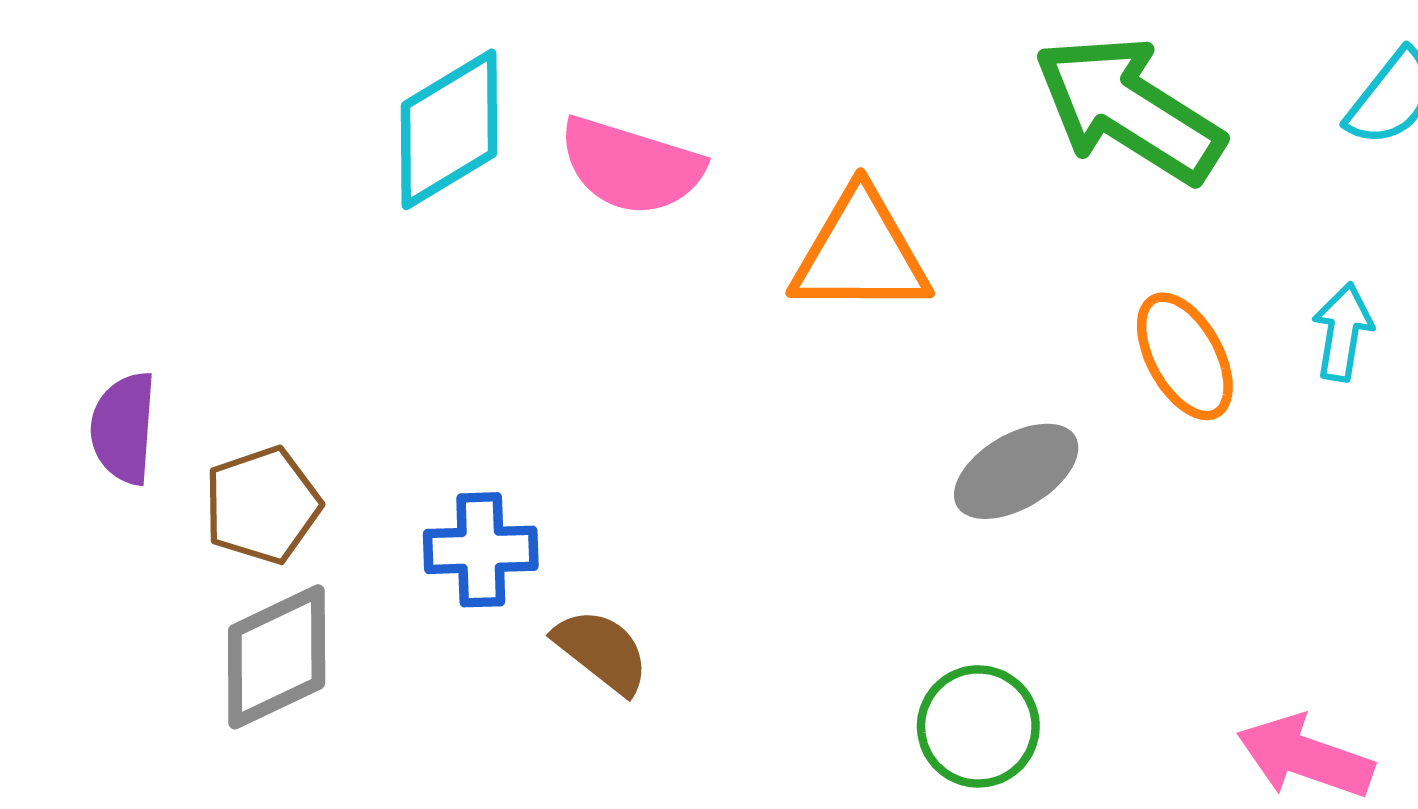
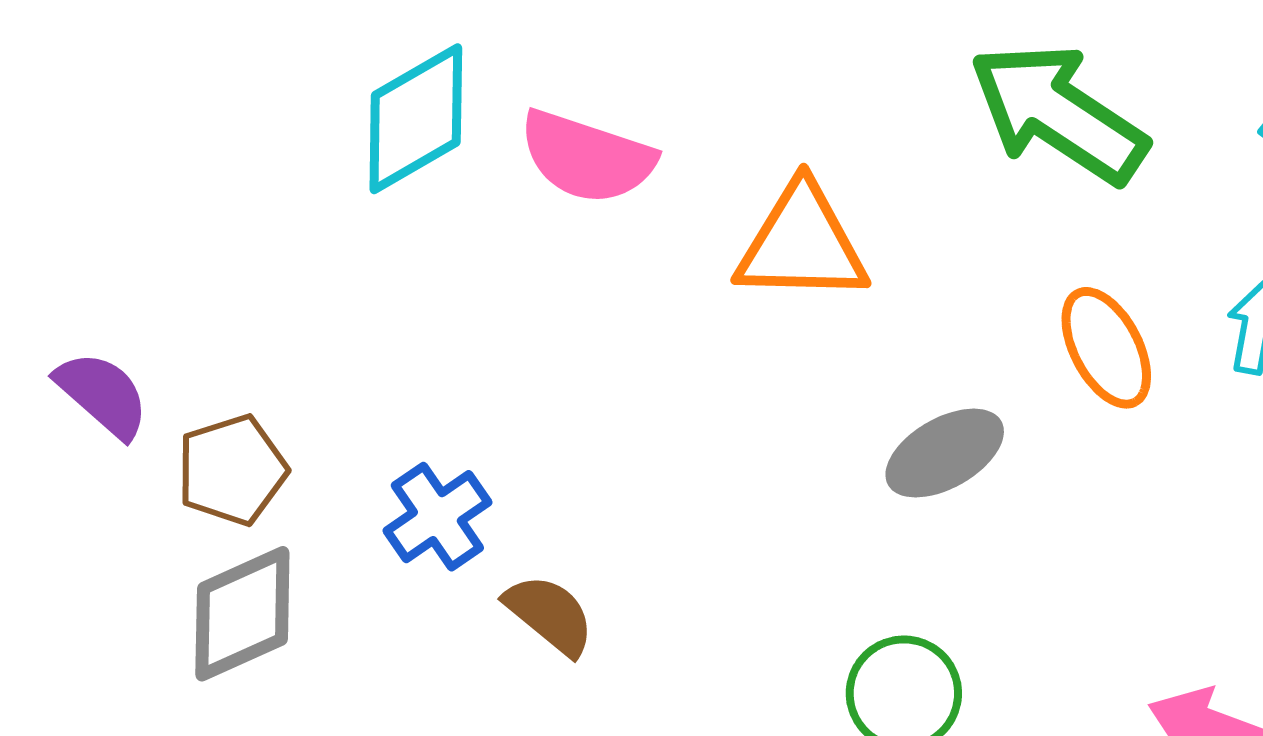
purple semicircle: (124, 428) -> (102, 395), turned 126
blue cross: (481, 550) -> (437, 517), turned -34

